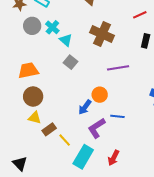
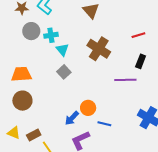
cyan cross: (52, 27) -> (51, 35), turned 32
purple line: (118, 68) -> (125, 80), moved
blue line: (117, 116) -> (104, 124), moved
yellow triangle: (35, 118) -> (14, 133), moved

